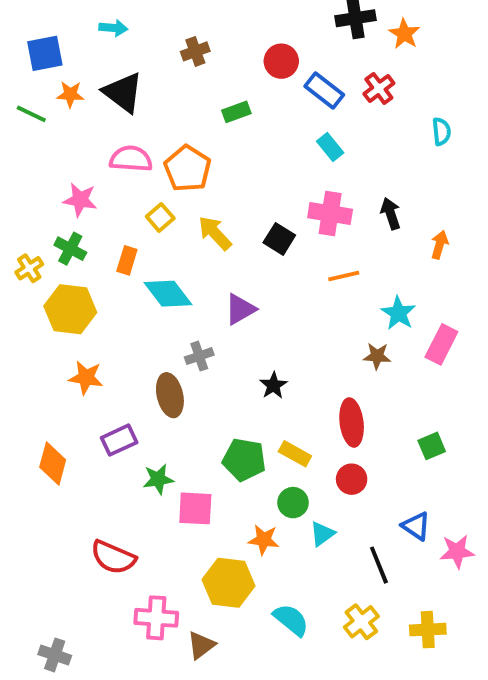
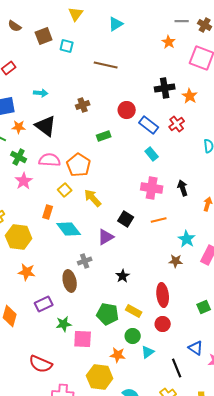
pink star: (80, 200) -> (24, 181), turned 30
black square: (279, 239) -> (126, 219), moved
green cross: (70, 249) -> (19, 157), moved

